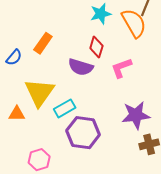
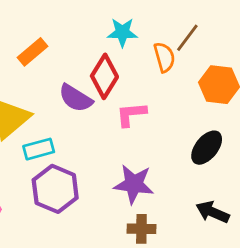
orange semicircle: (134, 23) -> (164, 57), size x0.7
red diamond: (96, 47) -> (104, 76), size x1.4

